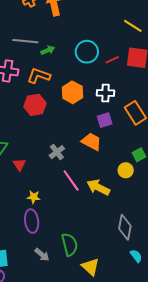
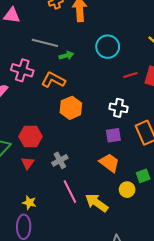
cyan circle: (87, 52) -> (108, 47), moved
orange hexagon: (72, 92) -> (71, 108), moved
red hexagon: (35, 105) -> (30, 136), moved
orange trapezoid: (91, 142) -> (109, 163), moved
red triangle: (19, 165) -> (28, 163), moved

